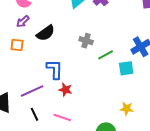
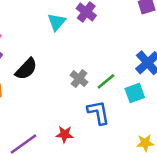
gray cross: (86, 41) -> (79, 79), moved, turned 32
blue L-shape: (55, 69) -> (98, 112), moved

